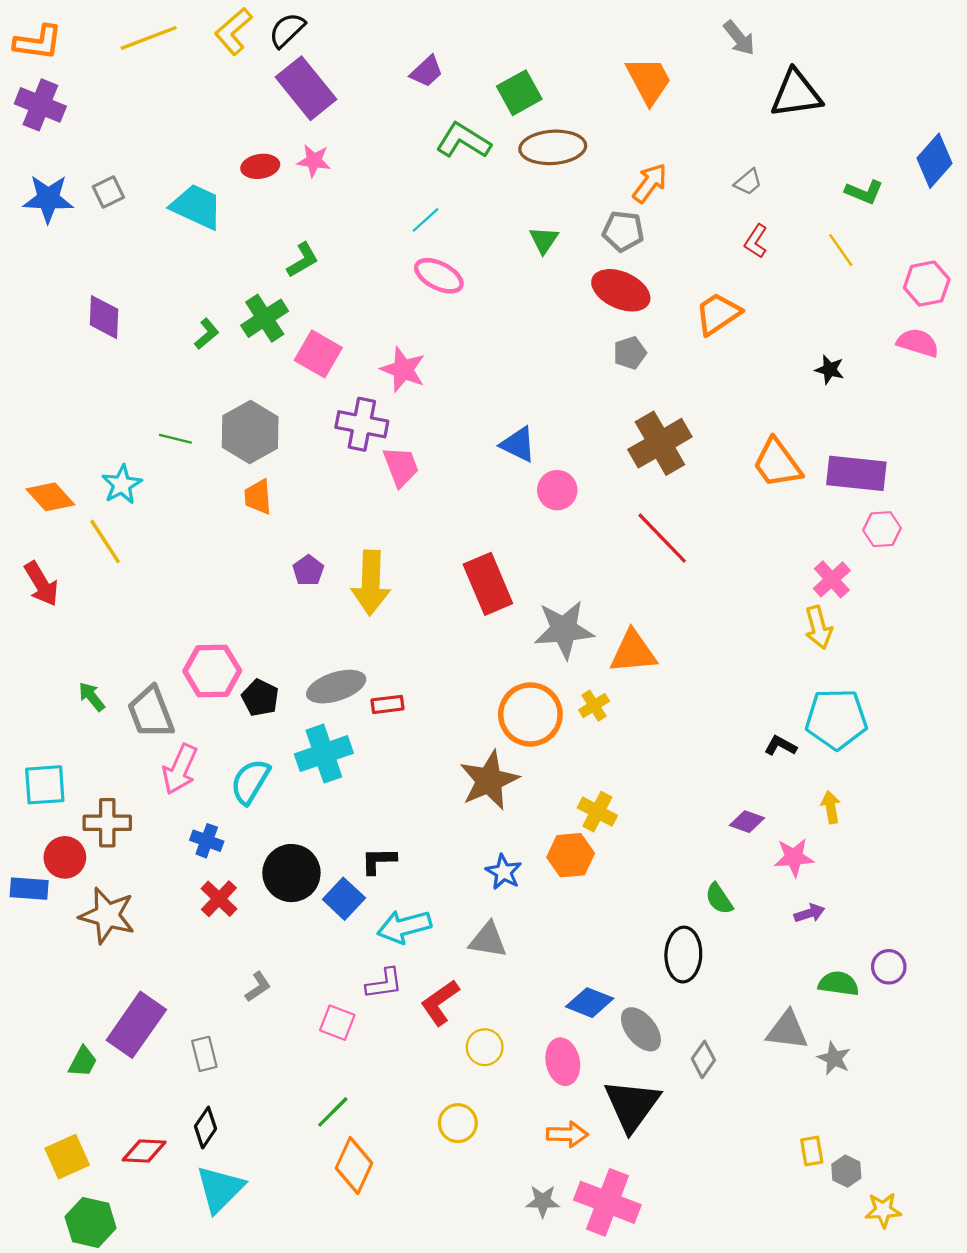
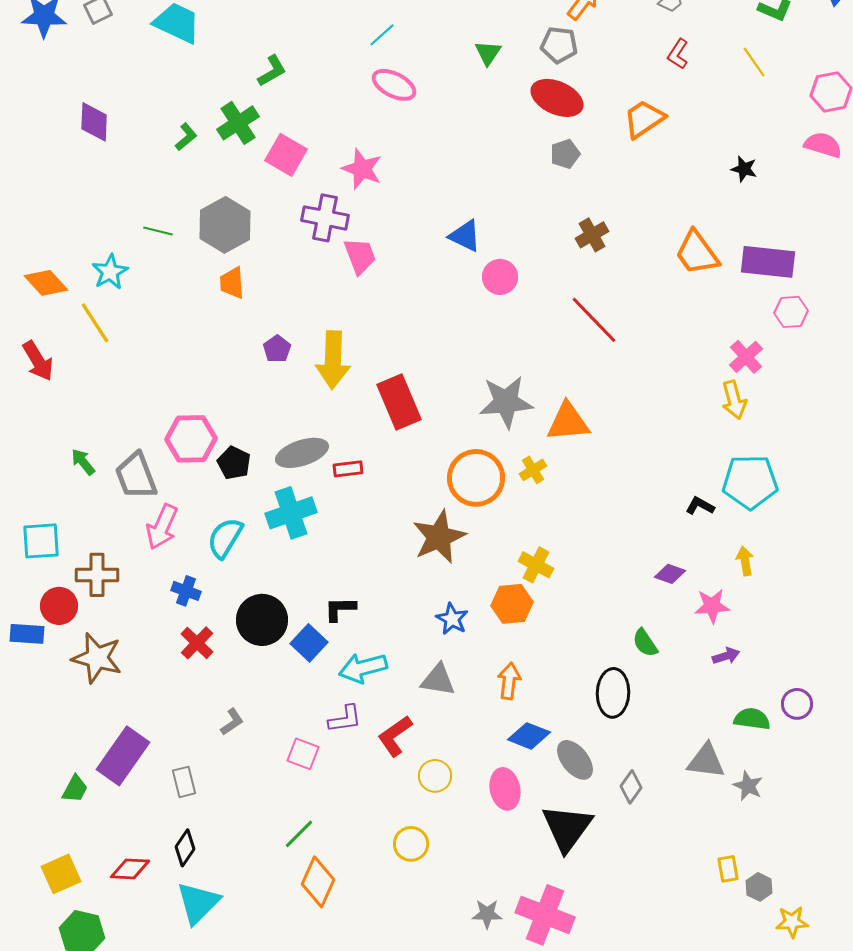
brown cross: (660, 443) -> (592, 235), size x0.6
red rectangle: (488, 584) -> (399, 402), moved
orange arrow: (567, 1134) -> (509, 681), moved, turned -84

